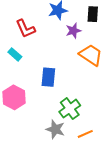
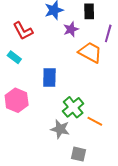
orange line: (85, 134) -> (95, 121), moved, turned 56

